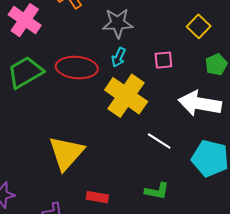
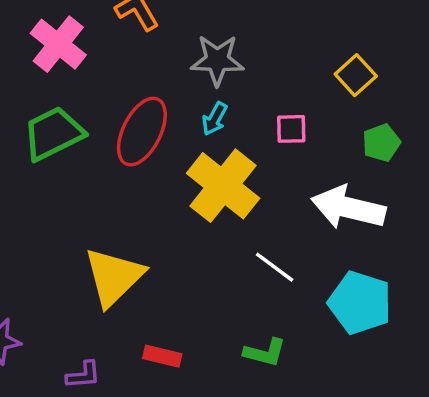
red ellipse: (77, 68) -> (142, 132), turned -72

